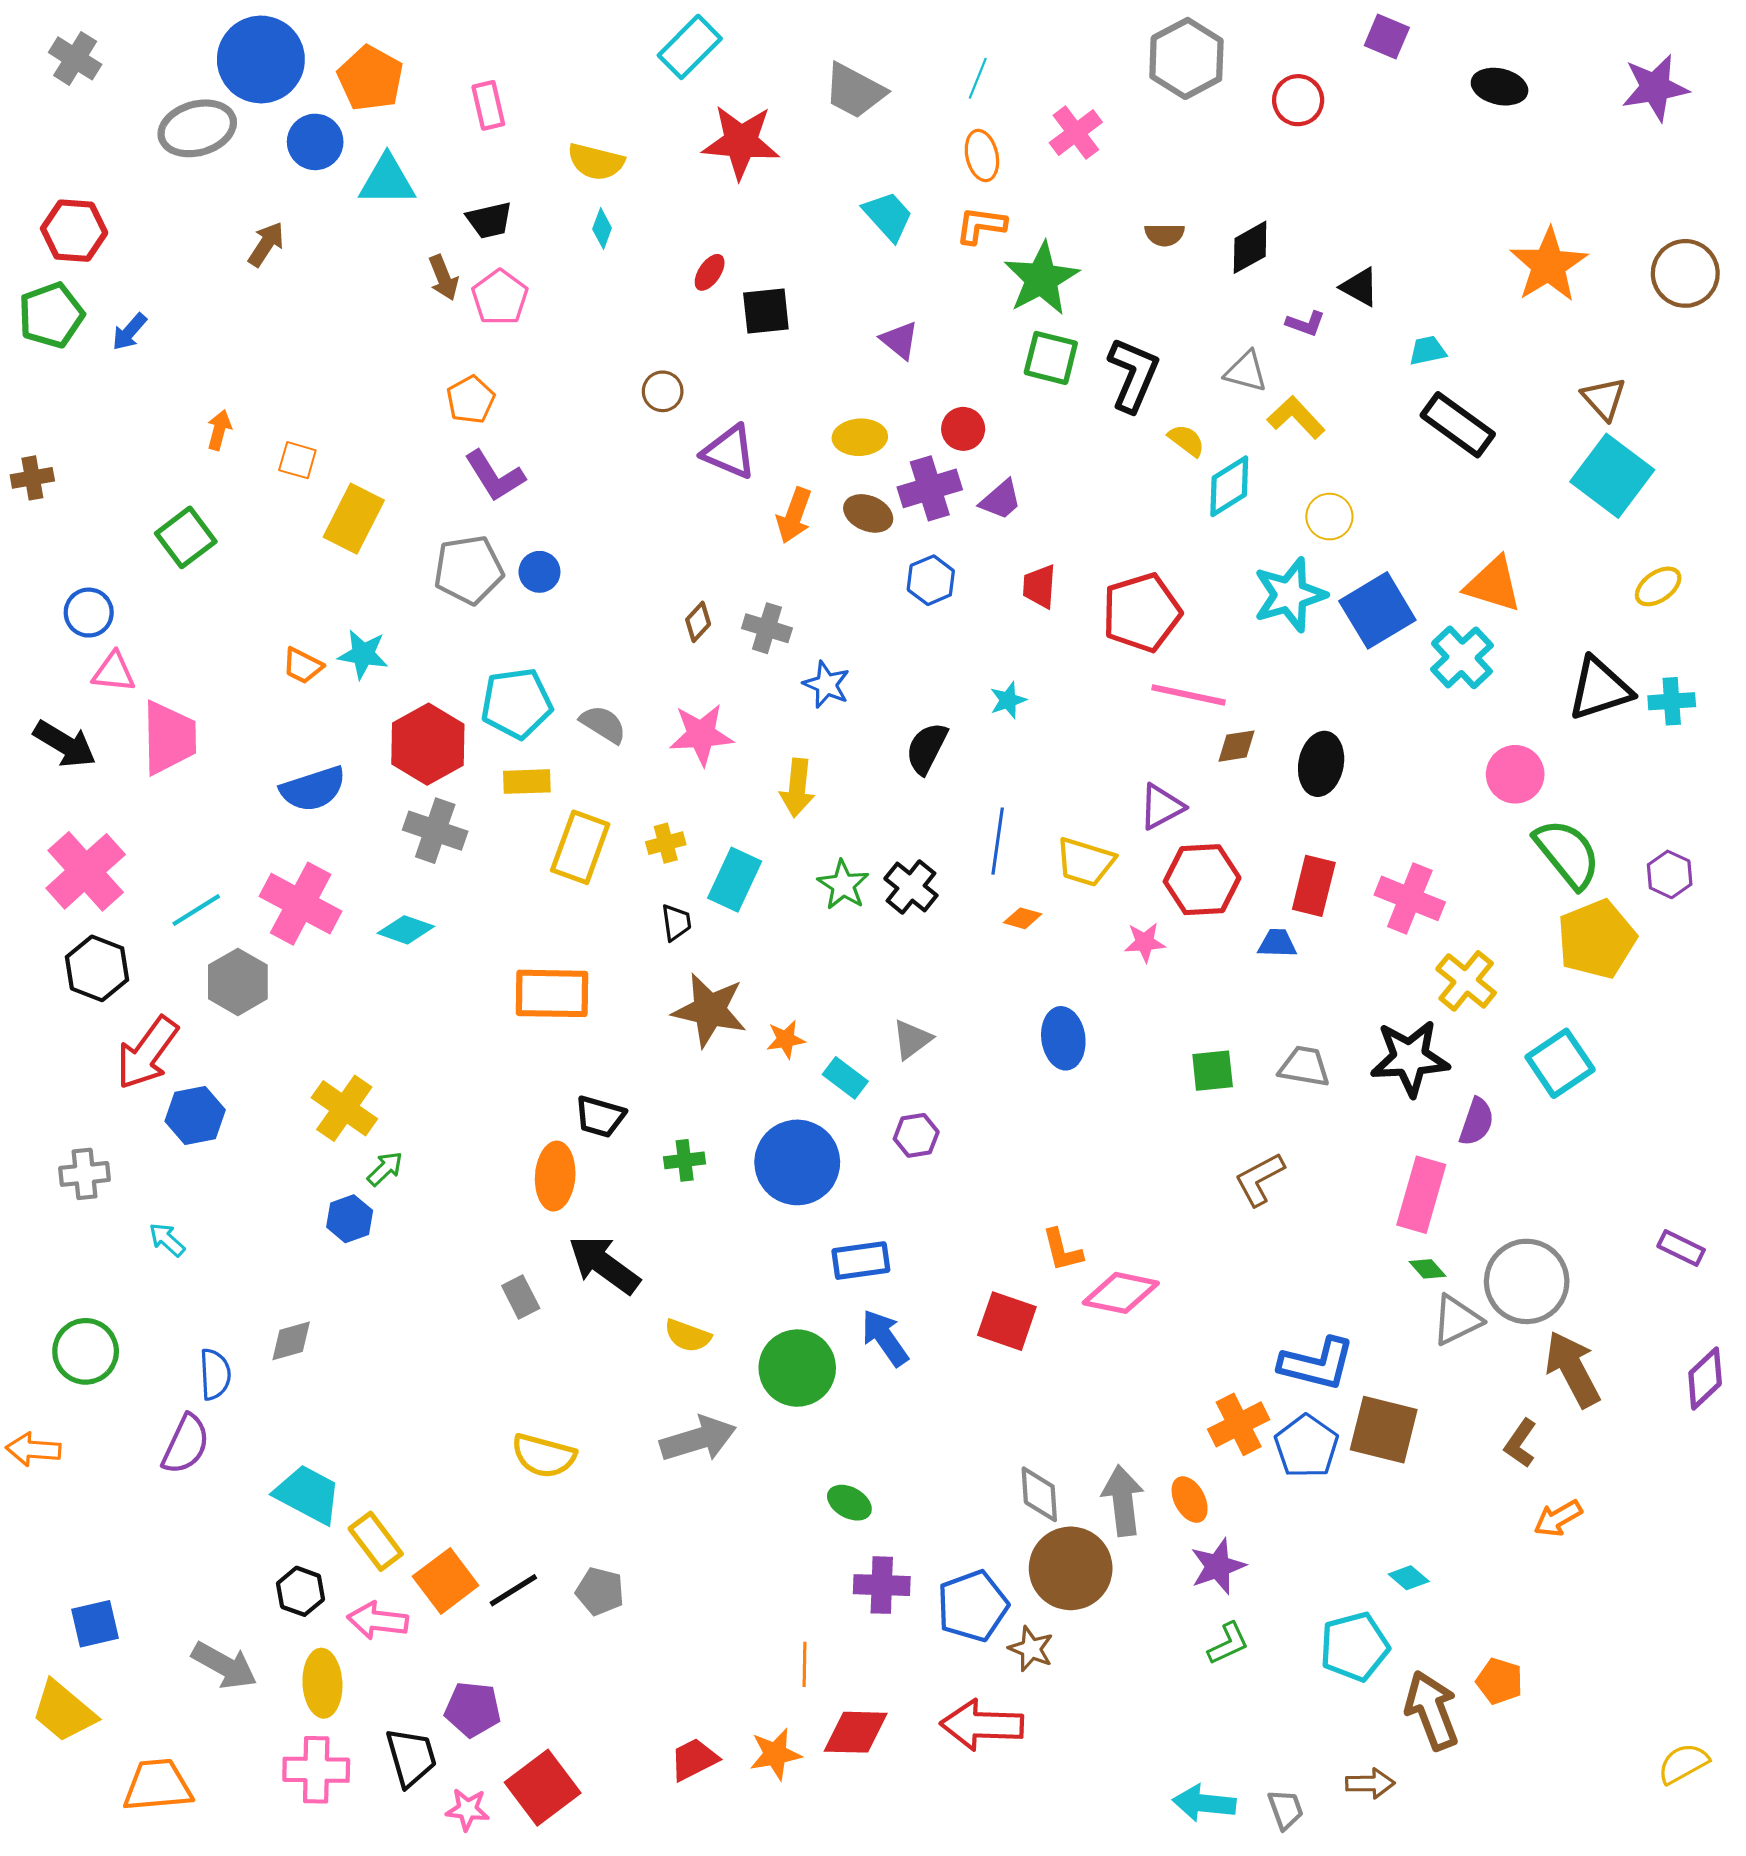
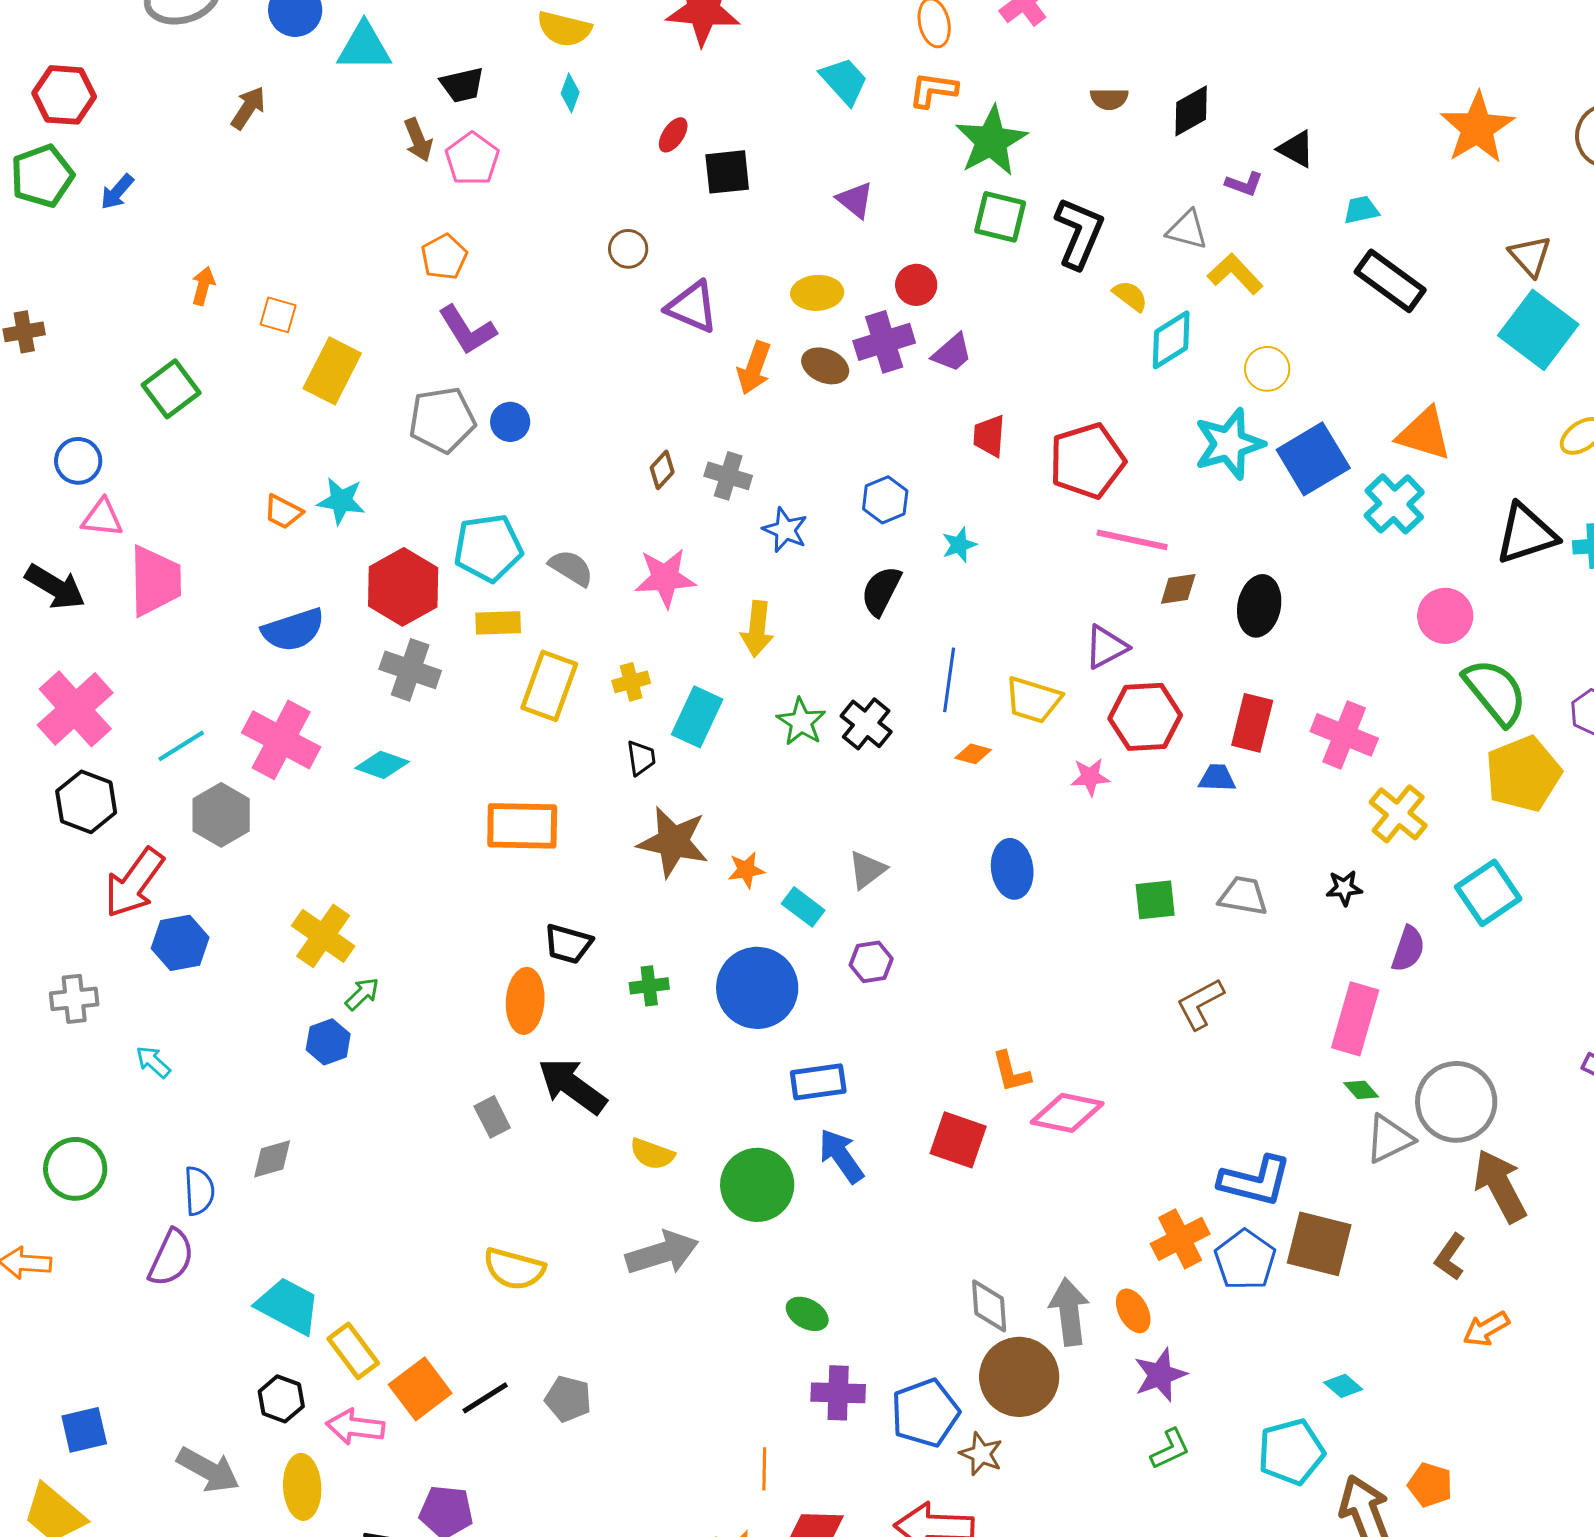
blue hexagon: (931, 580) -> (885, 500), moved
black star: (1410, 1058) -> (1344, 888), size x0.5

